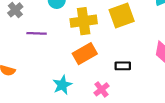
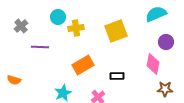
yellow cross: (84, 21) -> (76, 28), moved, size x0.7

